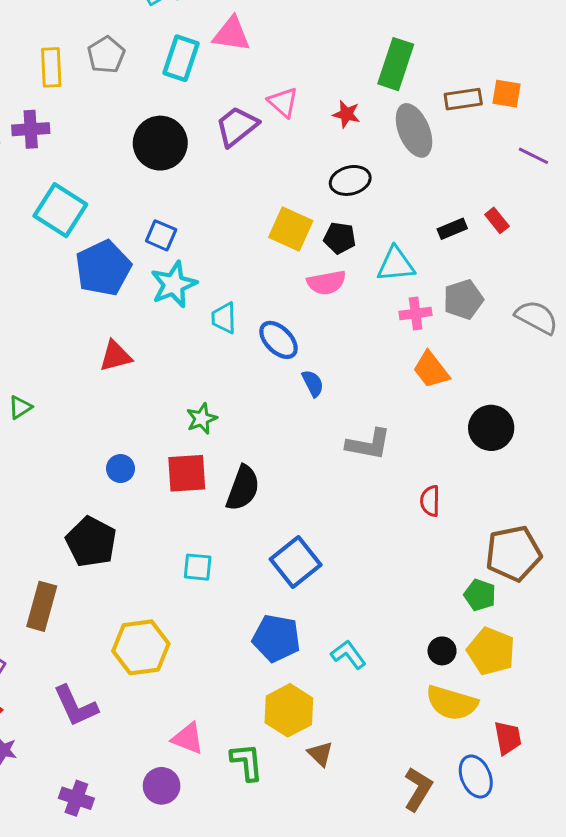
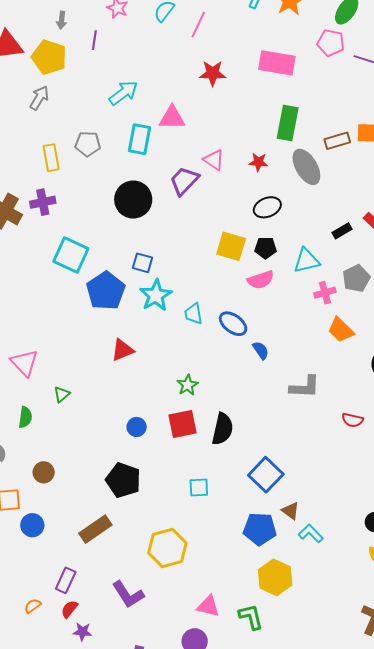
gray pentagon: (106, 55) -> (88, 144), turned -30
red semicircle: (430, 501) -> (352, 420), turned -70
brown rectangle: (42, 606) -> (95, 529), turned 48
brown triangle: (320, 754) -> (291, 511), moved

